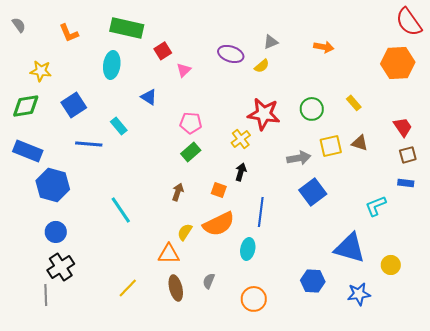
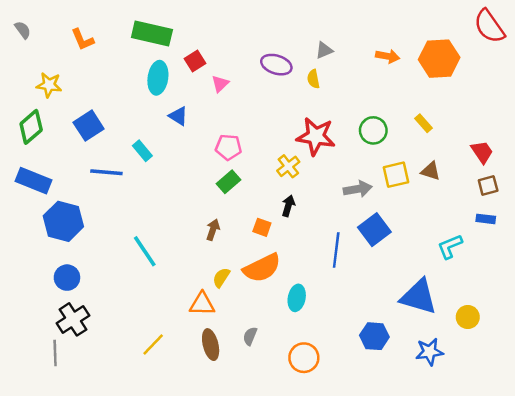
orange hexagon: (398, 63) -> (439, 59), moved
cyan ellipse: (112, 65) -> (158, 78), moved
yellow semicircle: (262, 66) -> (313, 79), turned 119
green diamond: (26, 106) -> (31, 127), turned -32
blue line: (261, 212) -> (336, 250), moved

